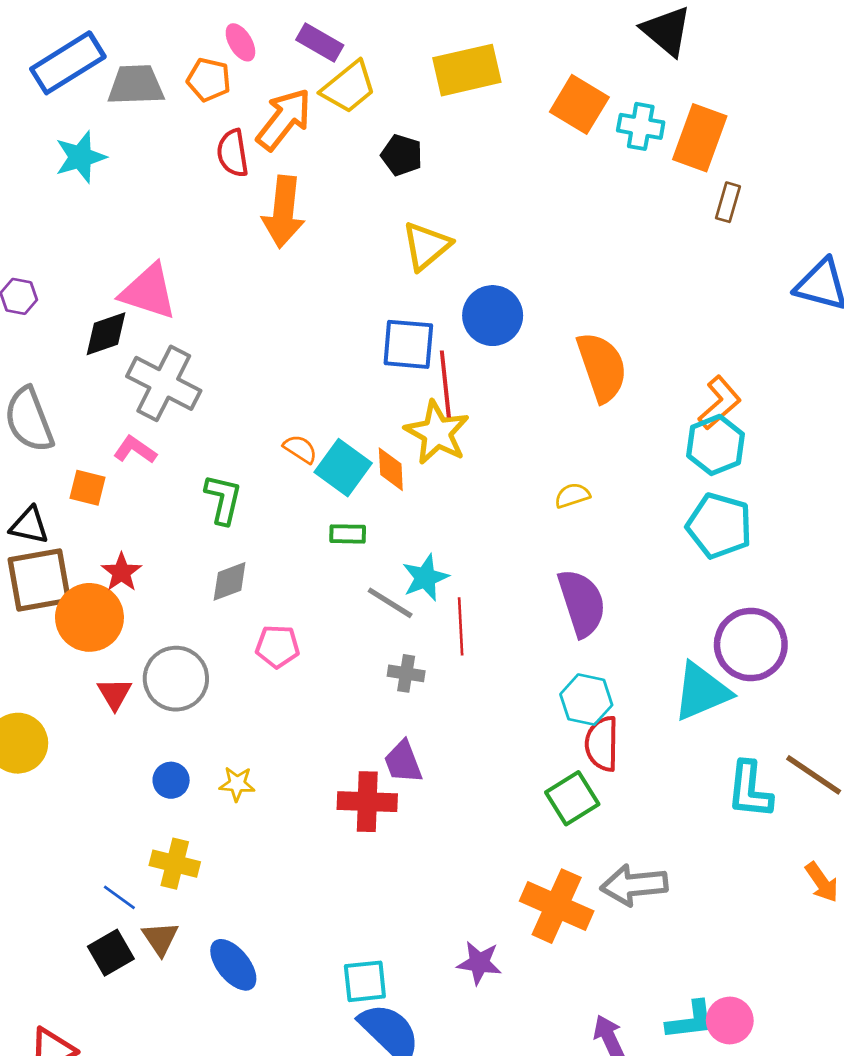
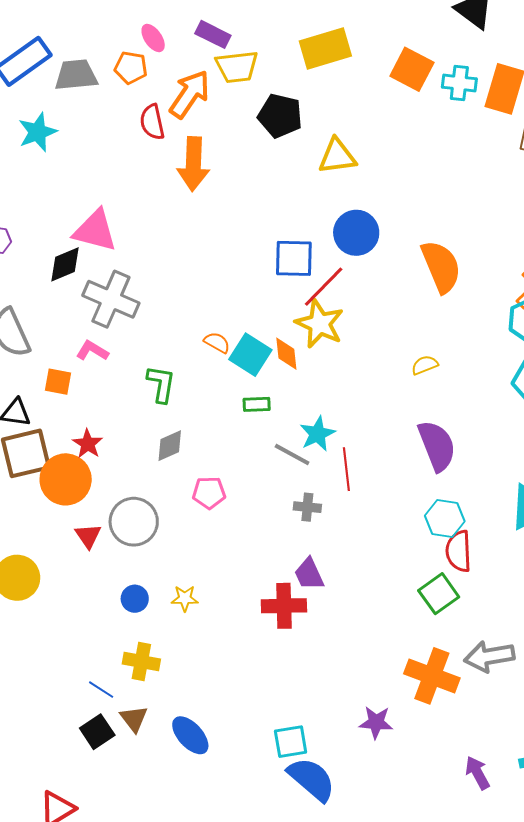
yellow trapezoid: (349, 87) -> (237, 67), turned 36
black pentagon: (402, 155) -> (280, 116), size x1.4
yellow triangle: (426, 246) -> (337, 156), moved, turned 36
red line: (445, 384) -> (324, 287), turned 54

